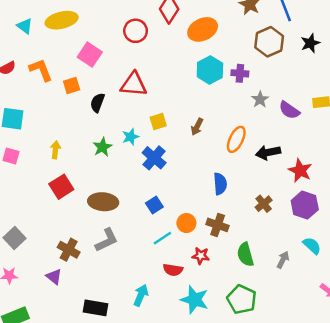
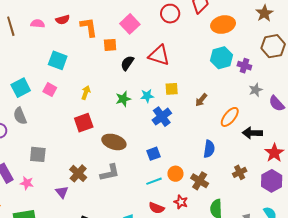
gray square: (14, 238) -> (38, 154), turned 36

